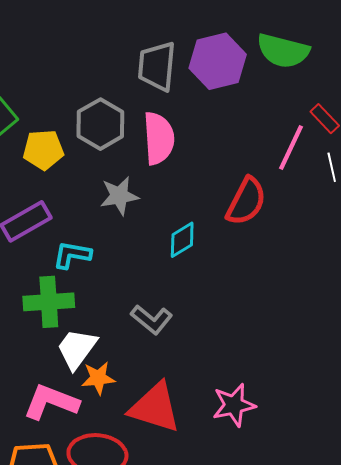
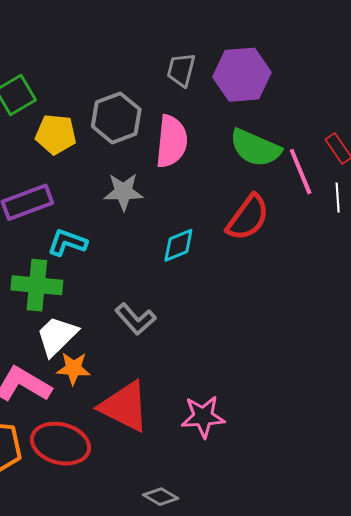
green semicircle: (283, 51) -> (255, 148), moved
gray trapezoid: (157, 66) -> (181, 70), size x0.7
pink line: (291, 147) -> (301, 172), turned -57

